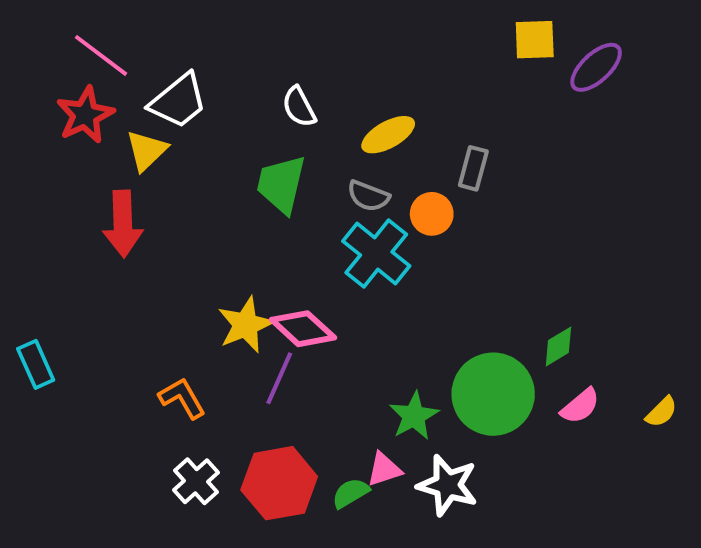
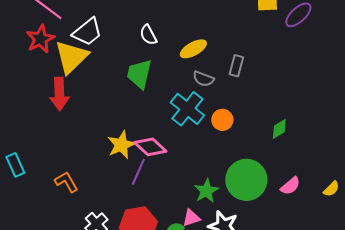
yellow triangle: (147, 151) -> (71, 57), size x1.6
gray semicircle: (368, 196) -> (203, 79), moved
orange circle: (432, 214) -> (222, 120), moved
green diamond: (558, 347) -> (279, 129), moved
orange L-shape: (182, 398) -> (66, 182), moved

